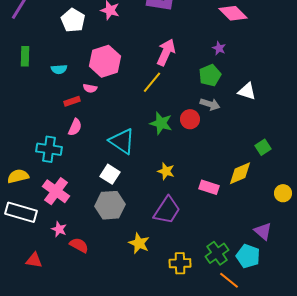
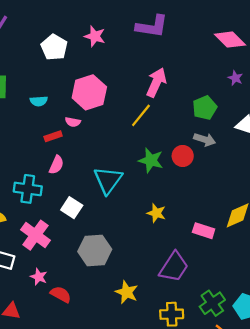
purple star: (219, 48) -> (235, 78), moved
cyan triangle: (122, 141) -> (108, 180), turned 32
white square: (110, 174) -> (72, 208), moved
purple trapezoid: (167, 210) -> (174, 267), moved

